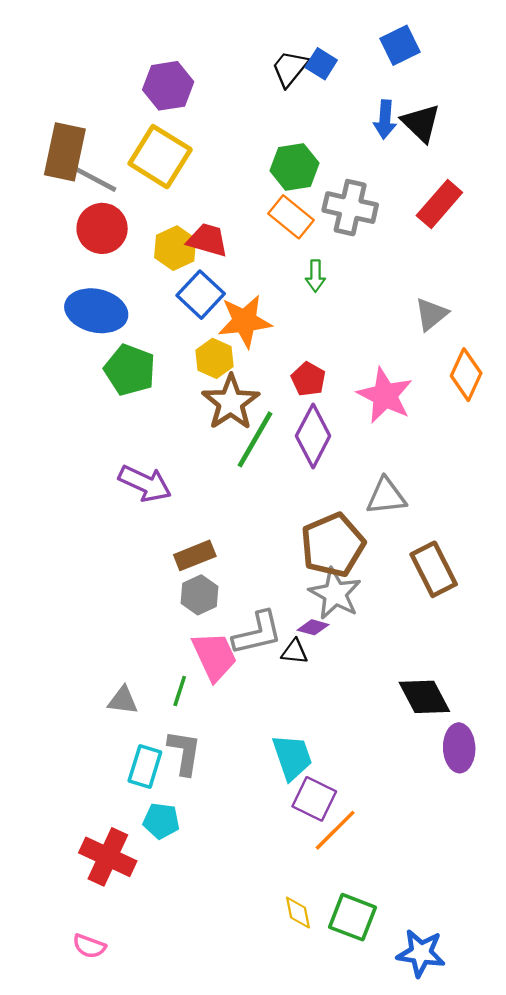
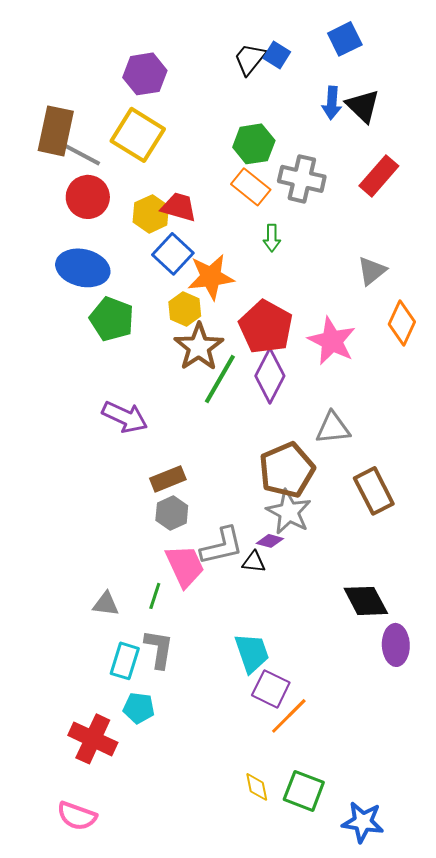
red pentagon: (308, 379) -> (266, 327), size x1.8
pink semicircle: (89, 946) -> (77, 816), size x1.4

